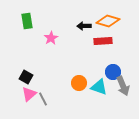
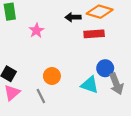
orange circle: (79, 83) -> (52, 76), moved
gray line: (43, 99) -> (41, 96), moved

